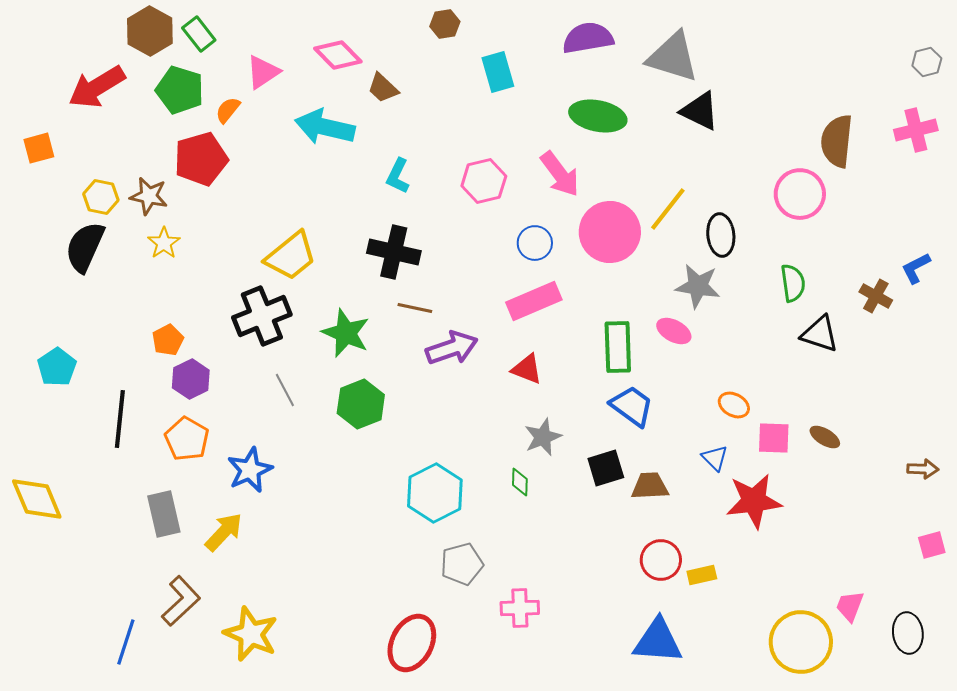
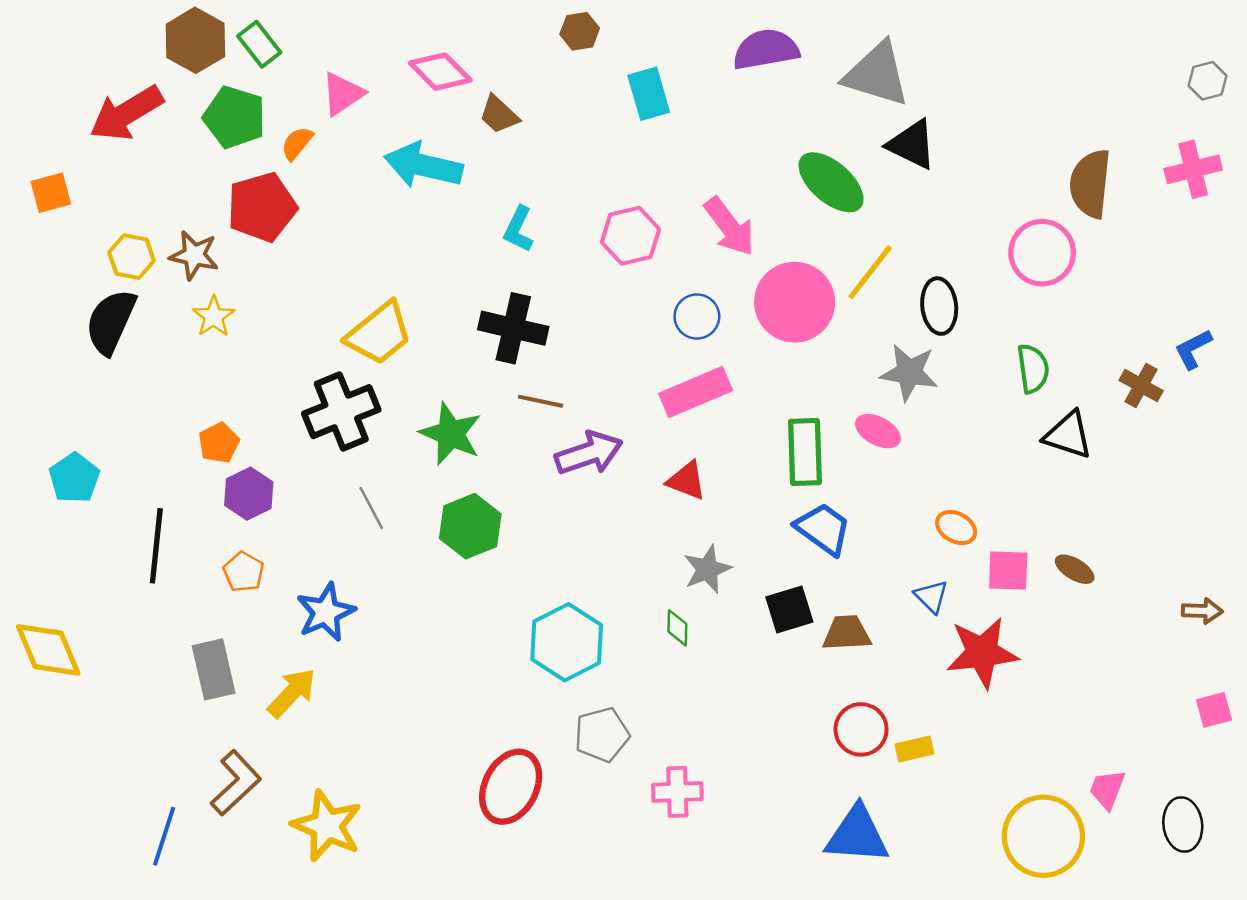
green ellipse: (598, 116) -> (831, 182), moved, turned 30
orange pentagon: (187, 439) -> (244, 572), size x0.7
red ellipse: (412, 643) -> (511, 787), moved

